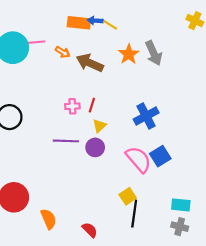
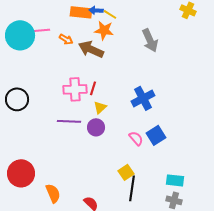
orange star: (129, 54) -> (104, 30), moved, turned -30
pink cross: (72, 106) -> (75, 89), size x1.6
pink semicircle: (139, 159) -> (136, 138), size x0.6

